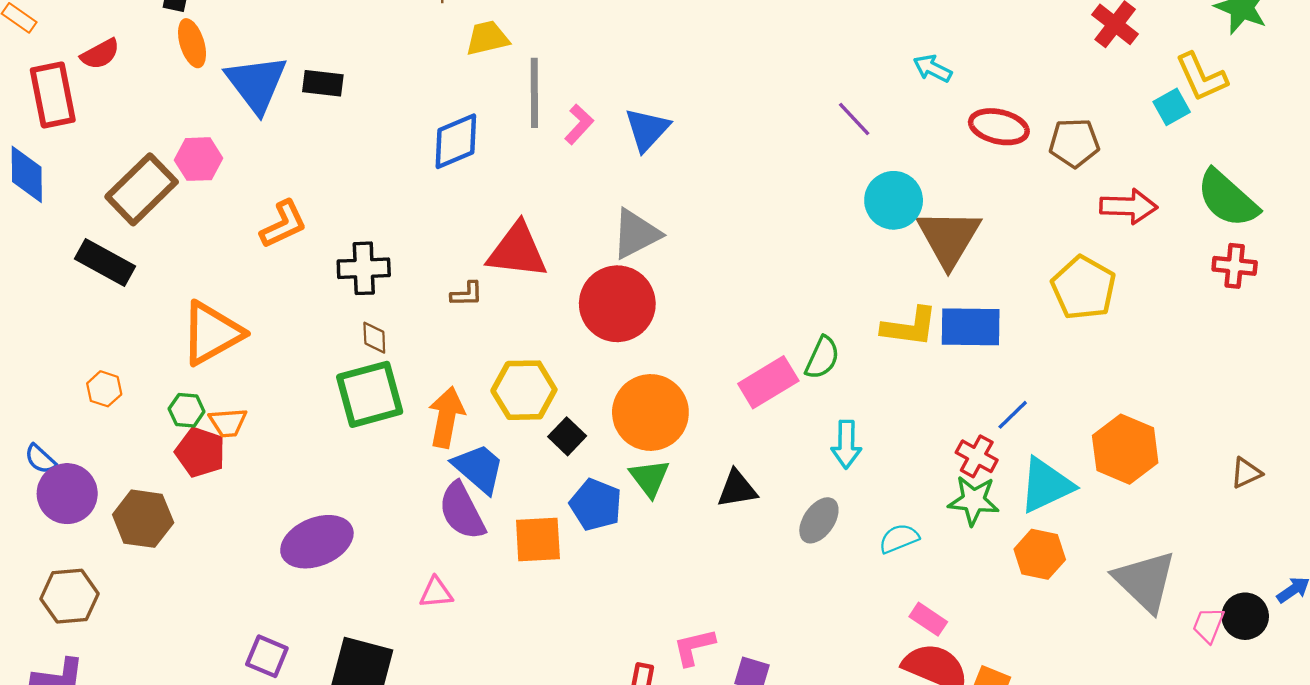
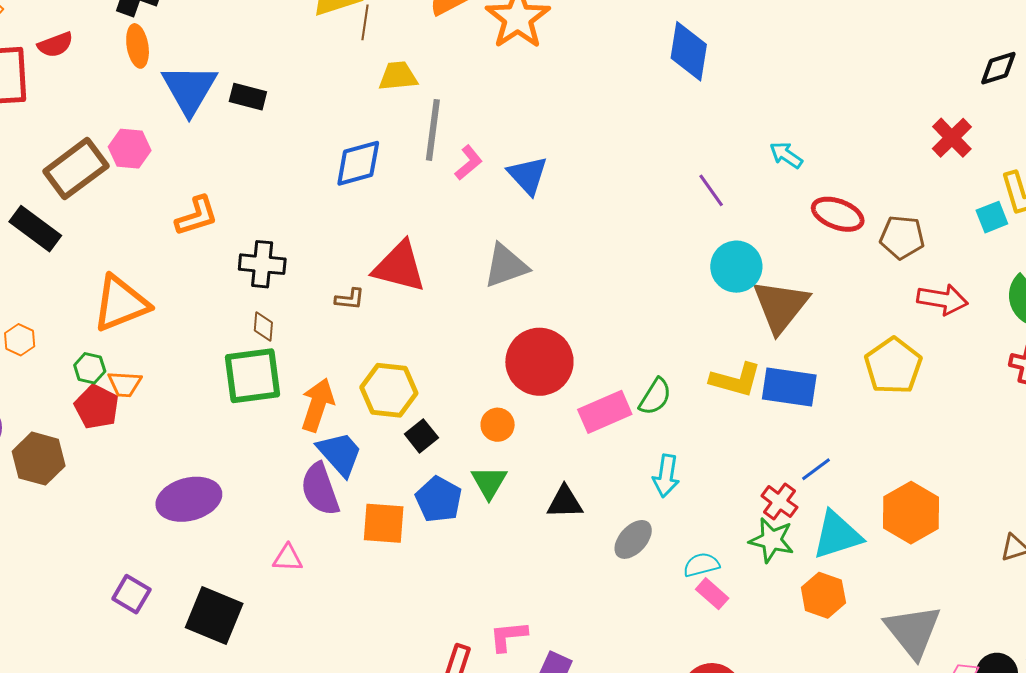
blue triangle: (647, 129) -> (528, 175), turned -33
red circle: (617, 304) -> (539, 362), moved
orange circle: (650, 412) -> (498, 425), size x0.5
pink rectangle: (928, 619) -> (712, 594), moved

